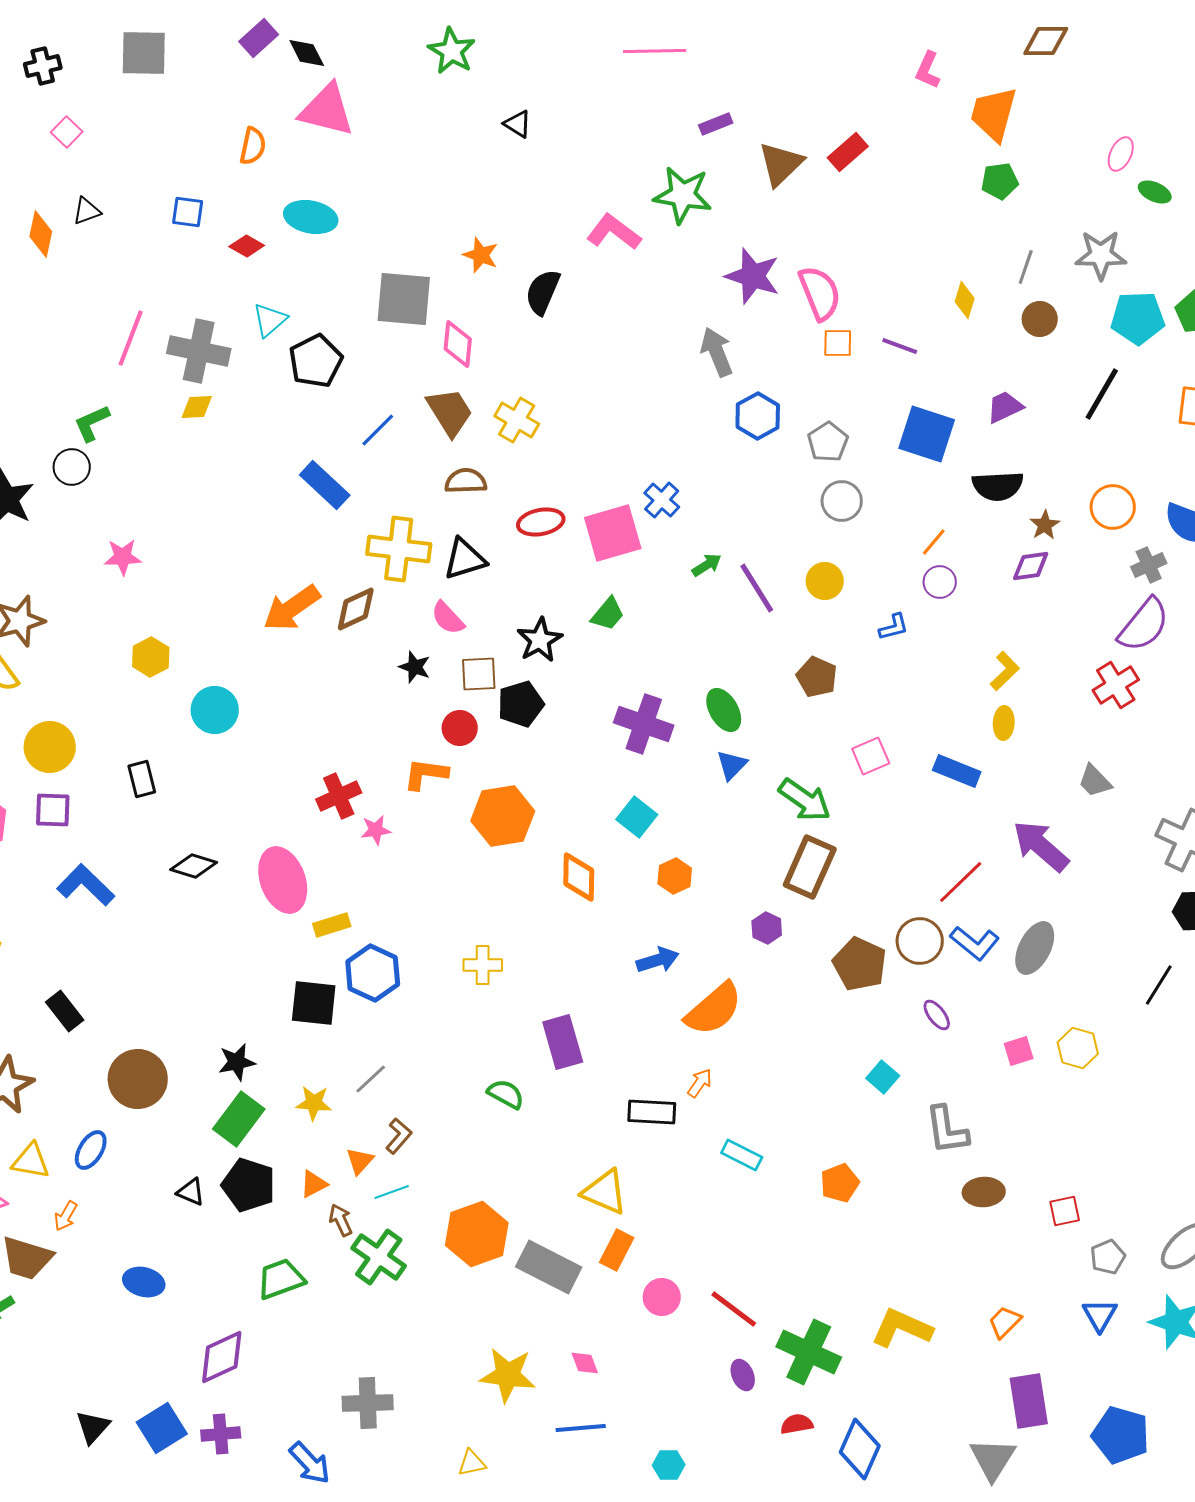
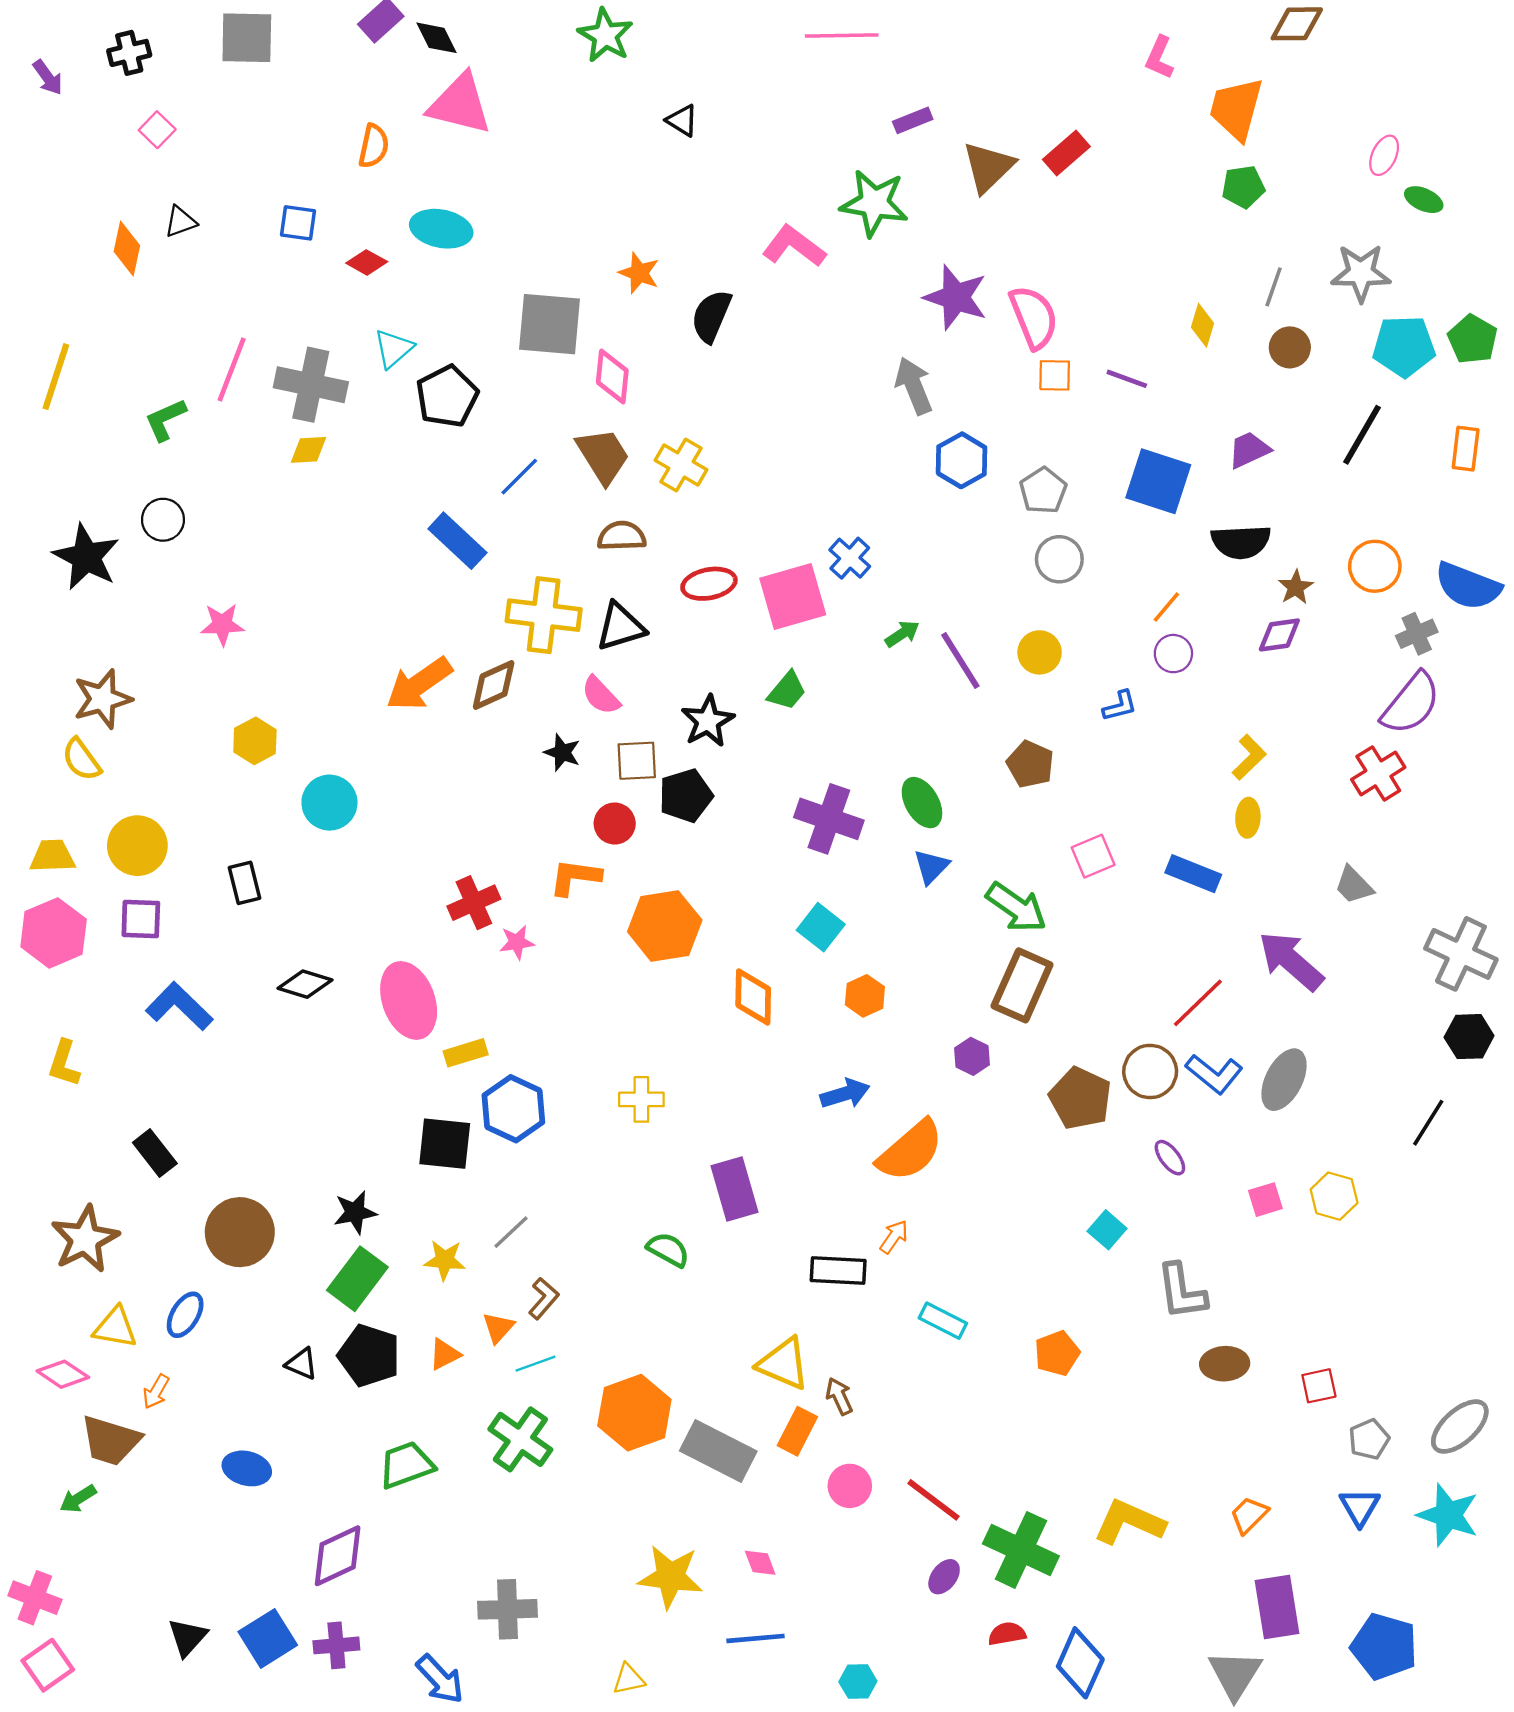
green L-shape: (92, 423) -> (165, 420), moved
brown arrow: (341, 1220) -> (839, 1396), moved
purple ellipse: (743, 1375) -> (944, 1577), turned 60

